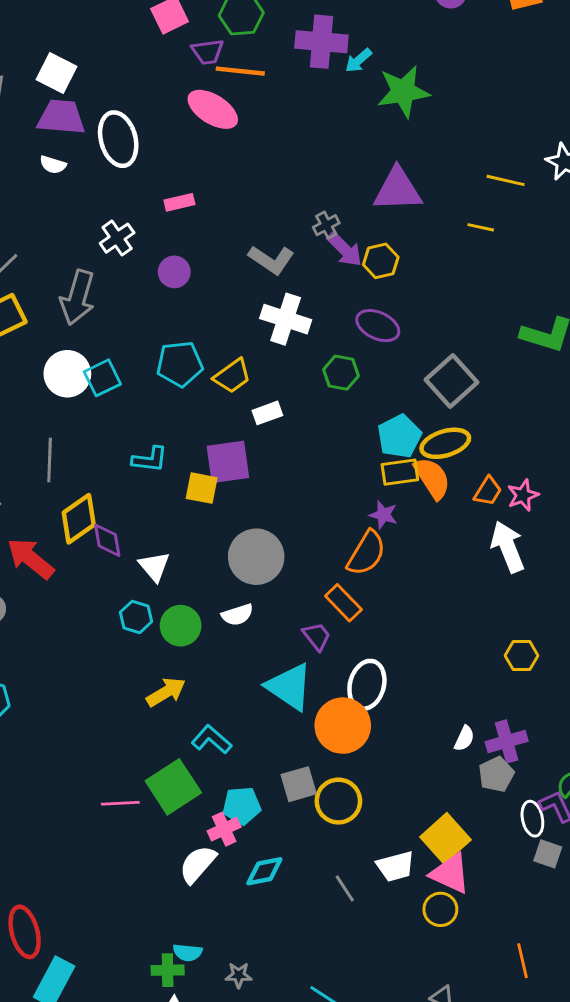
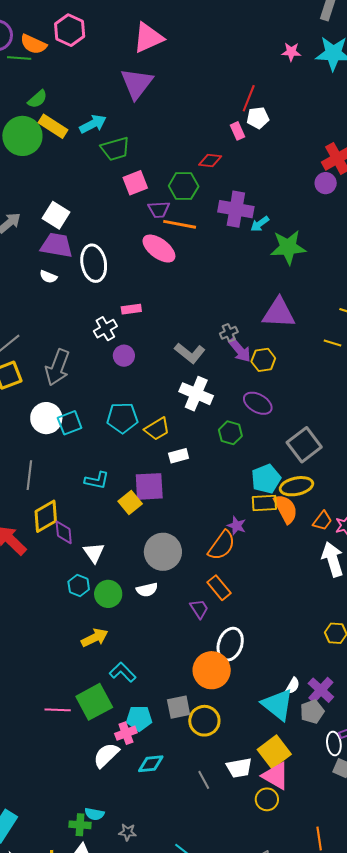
white cross: (117, 238) -> (105, 329), moved
yellow square: (202, 488) -> (130, 503), turned 35
purple star: (383, 515) -> (237, 526), moved
orange semicircle: (366, 553) -> (222, 545), moved
cyan triangle: (289, 687) -> (278, 705), moved
purple cross: (507, 741) -> (321, 690), turned -36

